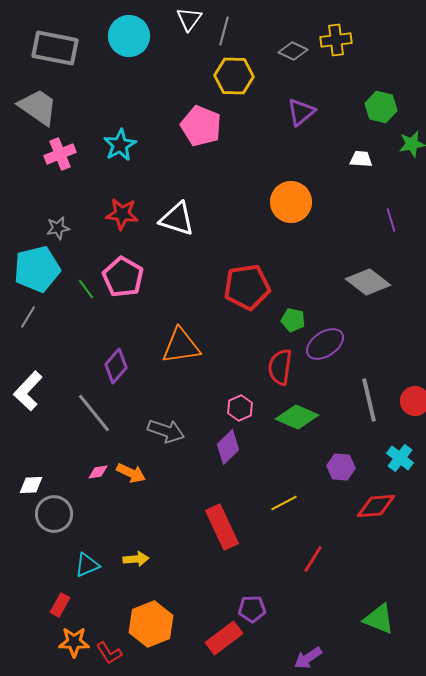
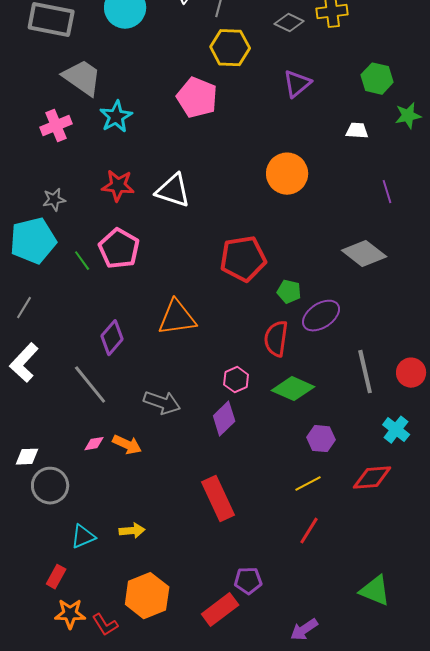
gray trapezoid: (38, 107) -> (82, 78), moved
gray line: (28, 317) -> (24, 308), moved
purple hexagon: (341, 467) -> (321, 439), moved
yellow line: (284, 503) -> (308, 484), moved

